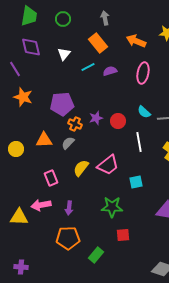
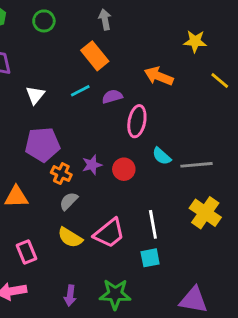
orange arrow: (136, 41) -> (159, 76), moved
white triangle: (64, 54) -> (35, 95), moved
pink ellipse: (143, 73) -> (137, 121), moved
white line: (139, 142) -> (153, 224), moved
gray semicircle: (68, 143) -> (69, 201), moved
yellow semicircle: (81, 168) -> (70, 237), turned -96
purple arrow: (69, 208) -> (70, 296), moved

